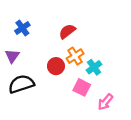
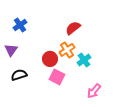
red semicircle: (67, 31) -> (73, 28), moved
black semicircle: (21, 84) -> (19, 75), size x0.7
pink square: (82, 87) -> (57, 77), moved

